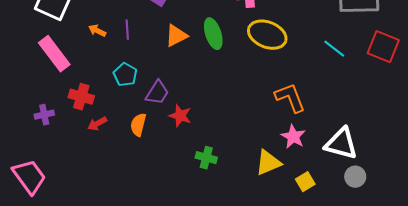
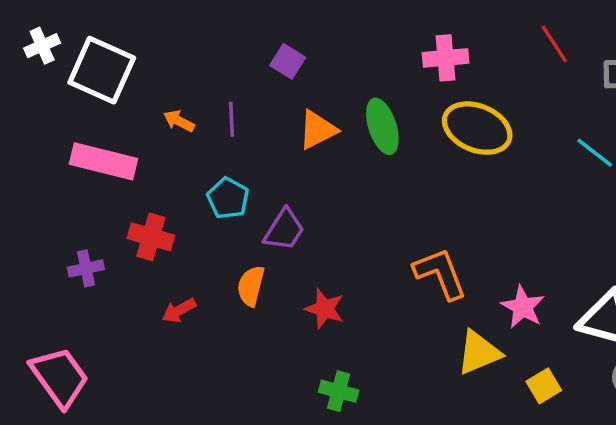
pink rectangle: (54, 54) -> (103, 161), turned -39
orange L-shape: (290, 98) -> (440, 274), moved
red star: (180, 116) -> (325, 309), moved
red arrow: (97, 124) -> (179, 310), moved
green cross: (206, 158) -> (339, 391), moved

